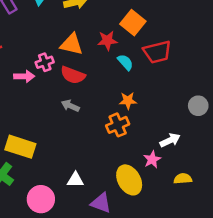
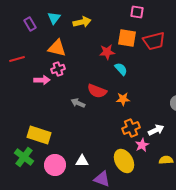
orange square: (133, 23) -> (127, 38), turned -30
orange triangle: (72, 44) -> (57, 48), moved
red trapezoid: (157, 52) -> (154, 41), moved
red semicircle: (73, 75) -> (97, 91), moved
orange cross: (118, 125) -> (131, 128), moved
pink circle: (41, 199) -> (55, 165), moved

